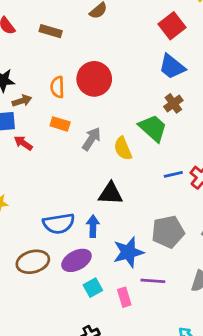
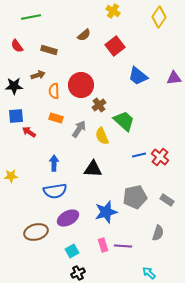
red square: (172, 26) -> (115, 46), moved
brown arrow: (22, 101) -> (38, 75), moved
brown cross: (173, 103) -> (99, 105), moved
blue arrow: (93, 226) -> (54, 163), moved
brown ellipse: (33, 262) -> (36, 232), moved
purple line: (153, 281) -> (123, 246), moved
cyan square: (93, 288) -> (72, 251), moved

